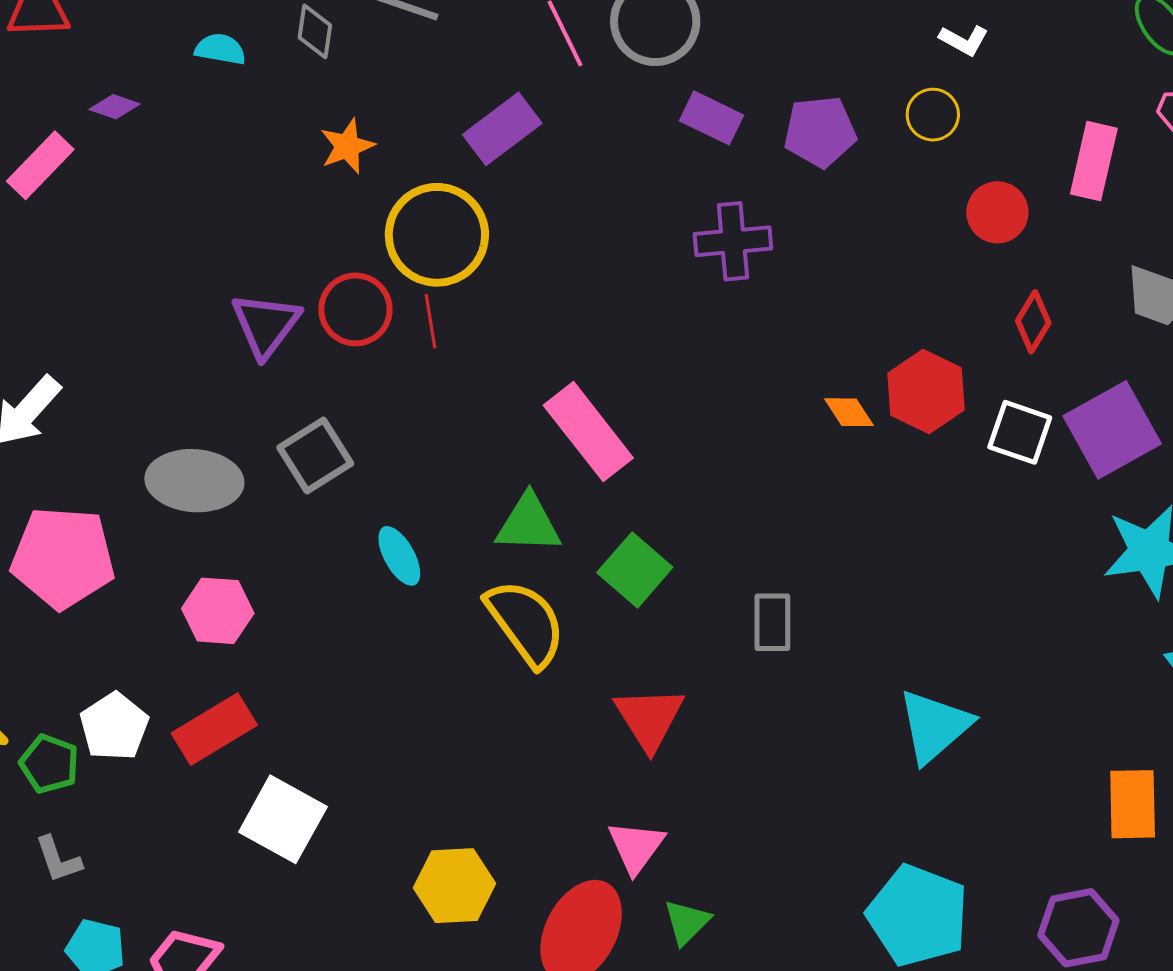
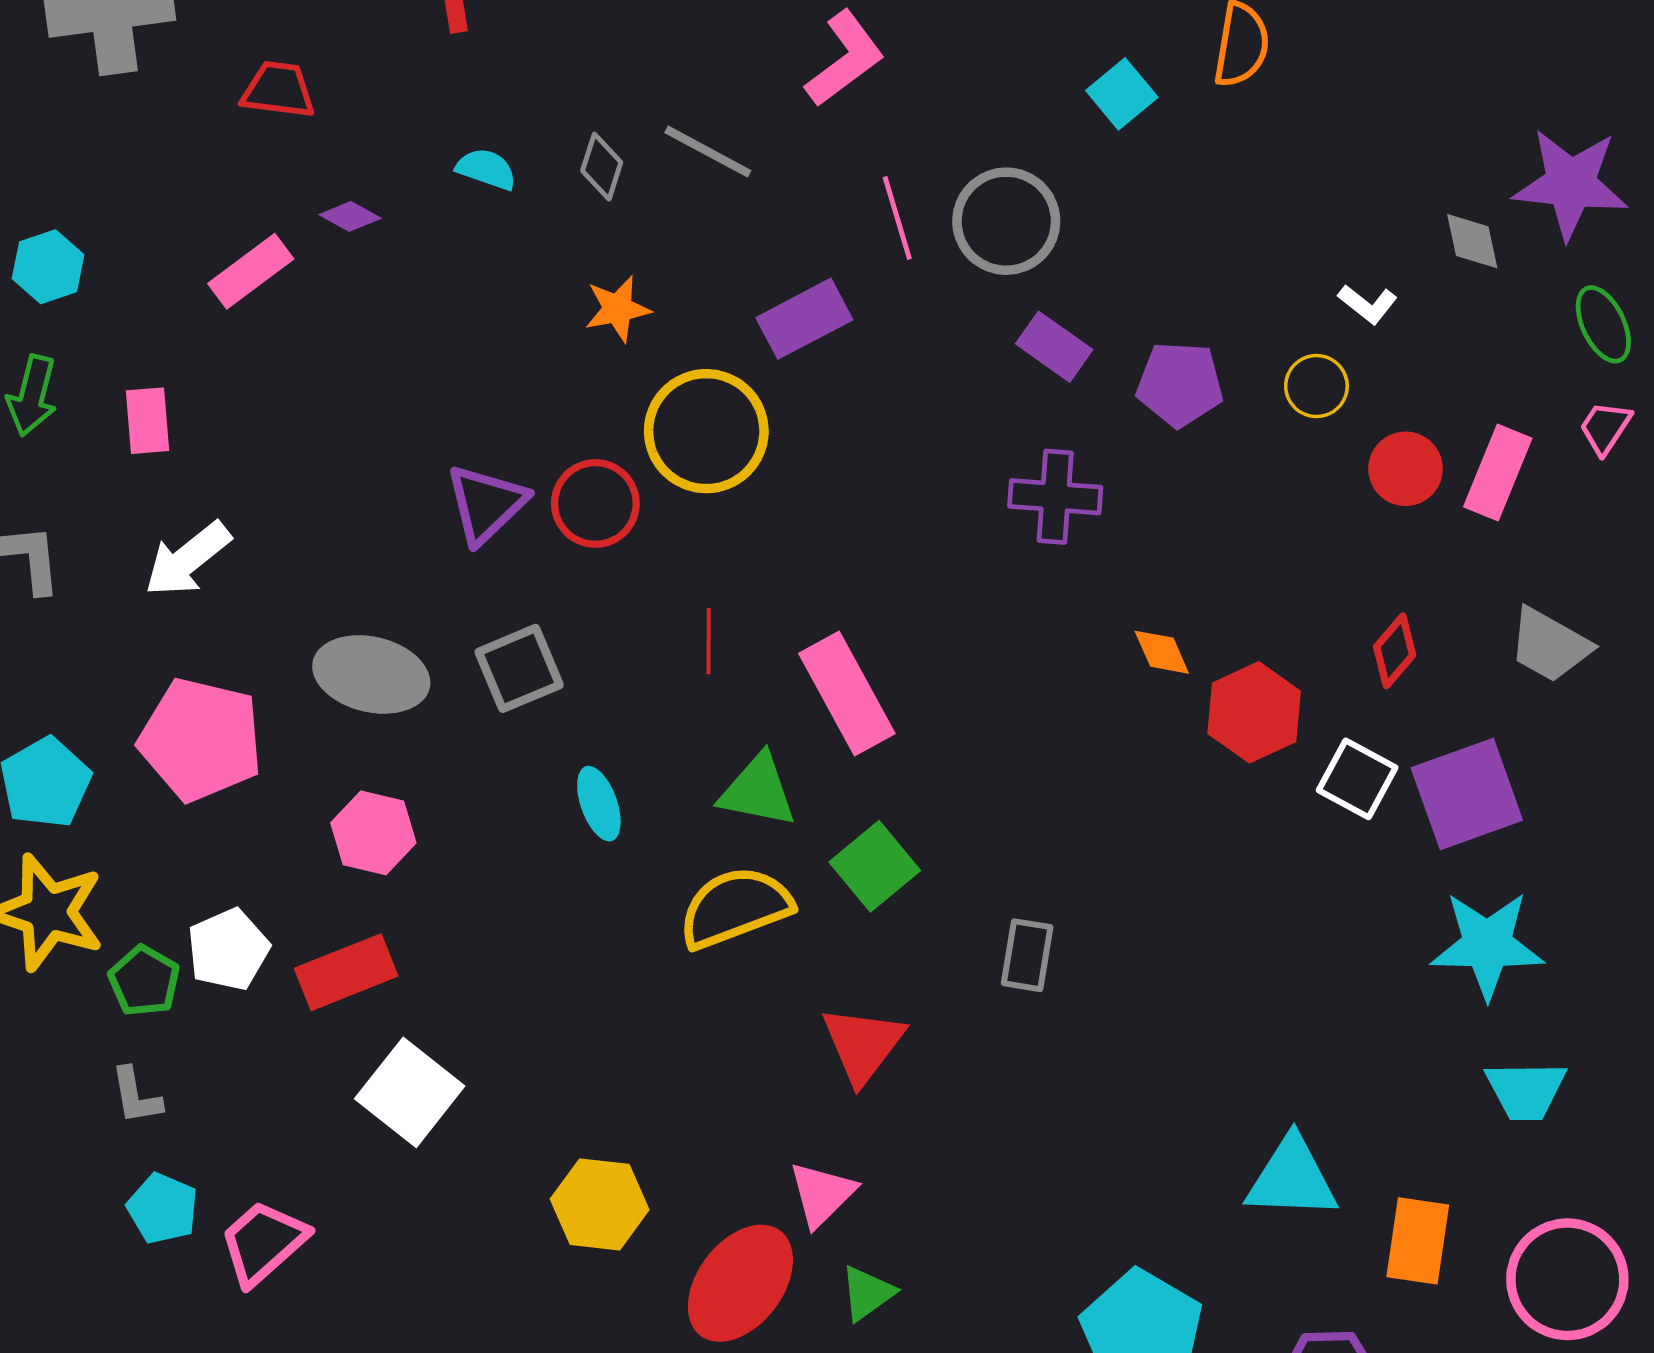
red circle: (997, 212) -> (1406, 469), moved
red line: (431, 321) -> (709, 641), moved
orange diamond: (849, 412) -> (1162, 652), moved
yellow semicircle: (526, 623) -> (735, 907), turned -84
cyan triangle: (934, 726) -> (1292, 1178), moved, turned 34

